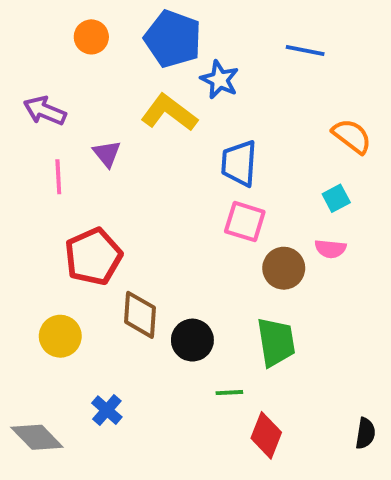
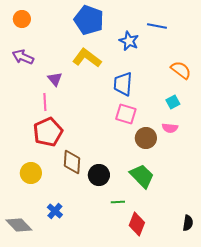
orange circle: (91, 37) -> (22, 19), moved
blue star: (220, 80) -> (129, 41), moved
pink line: (58, 177) -> (45, 102), moved
green trapezoid: (276, 342) -> (142, 176), turned -36

